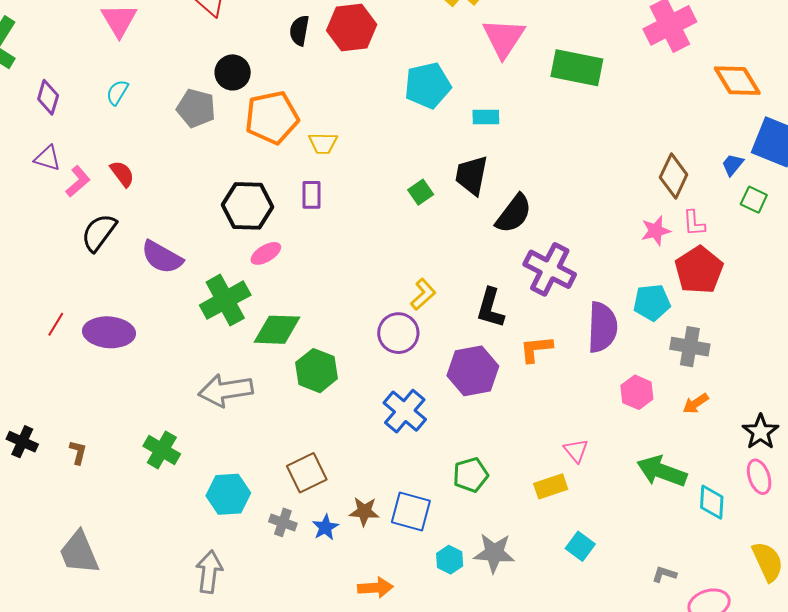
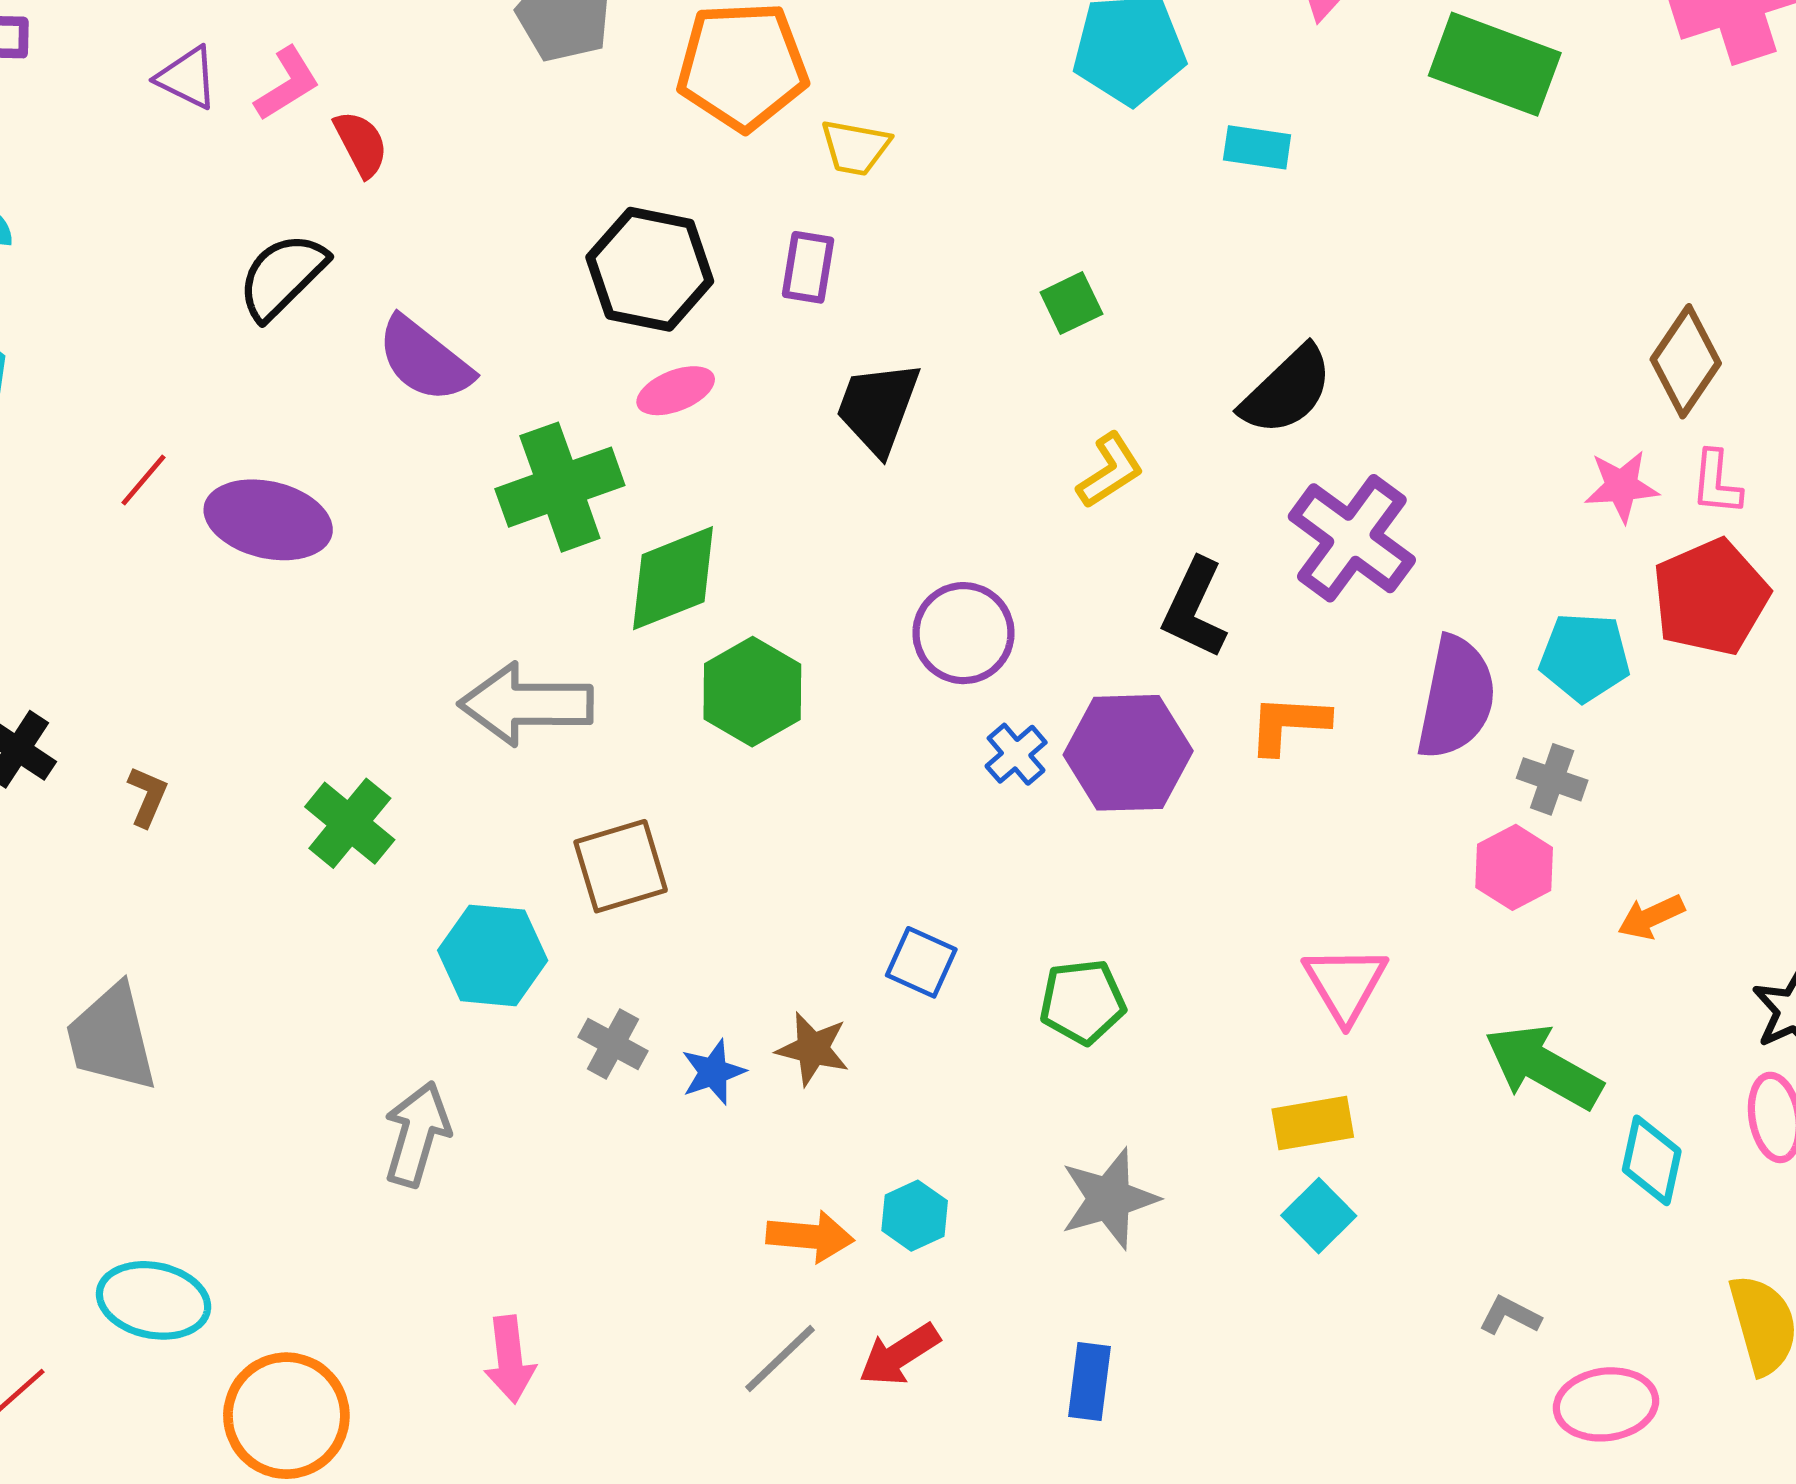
black trapezoid: (472, 175) -> (878, 408), moved
pink L-shape: (78, 181) -> (287, 84), moved
yellow L-shape: (423, 294) -> (1110, 471), moved
green diamond: (277, 330) -> (673, 578), turned -33
gray cross: (690, 347) -> (1552, 779), moved, size x0.7
blue cross: (405, 411) -> (1016, 754), moved, size x0.6
pink triangle: (576, 451) -> (1345, 984), size x1.4
brown square: (307, 473) -> (621, 866), moved
yellow rectangle: (551, 486) -> (1313, 1123), moved
blue square: (411, 512) -> (921, 962), moved, size x0.7
gray star: (494, 553) -> (1109, 1199), turned -30
cyan hexagon: (450, 560) -> (915, 1216), moved

